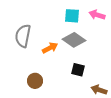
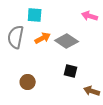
cyan square: (72, 16) -> (35, 15), moved
orange arrow: (50, 48) -> (43, 38), moved

